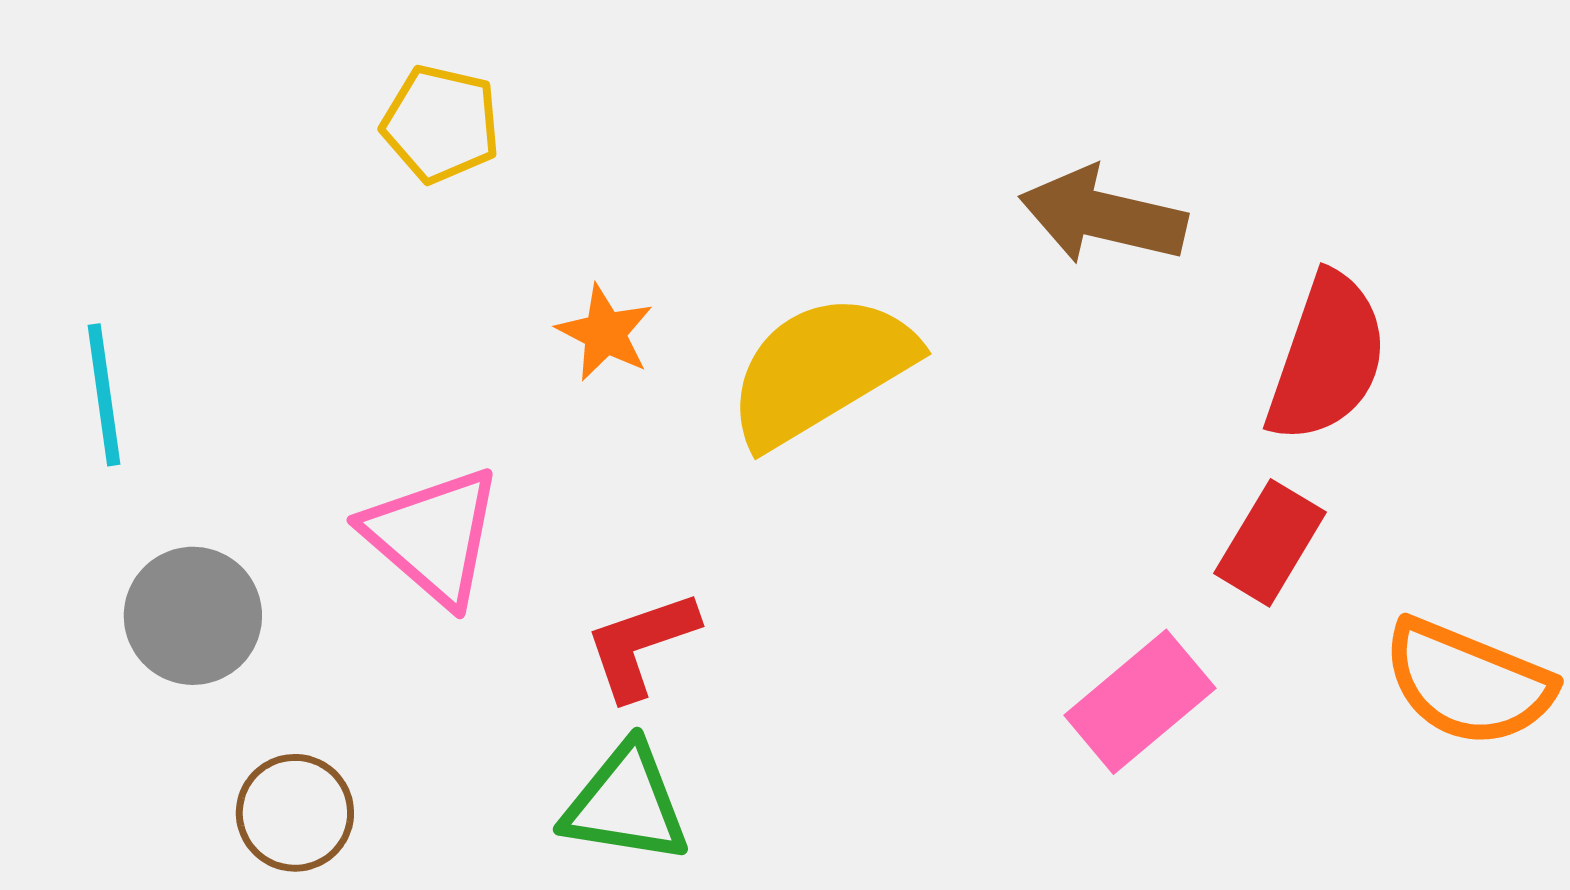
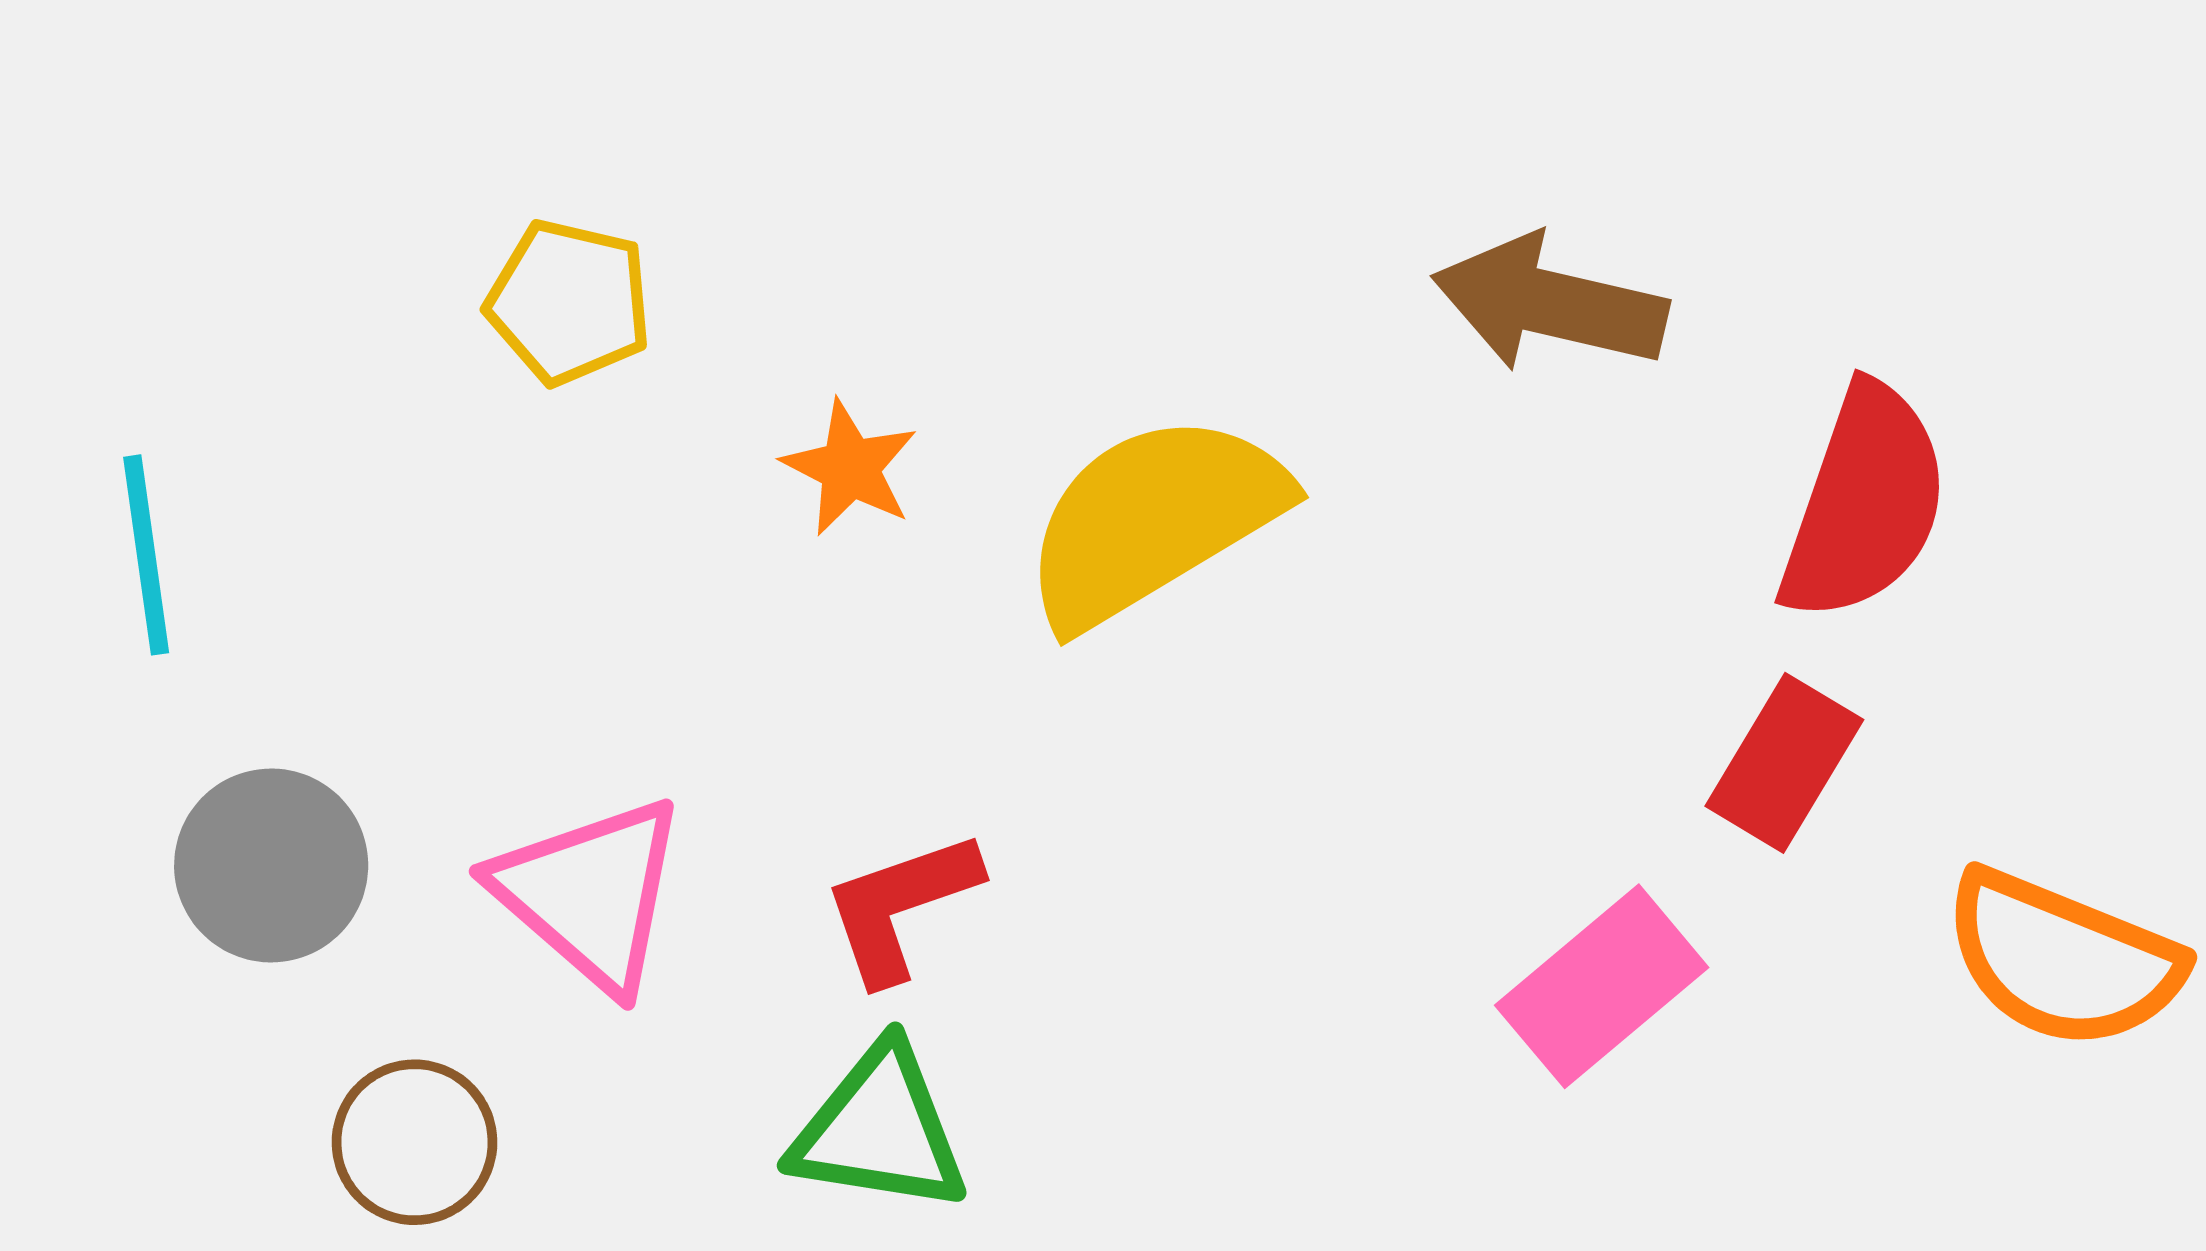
yellow pentagon: (441, 124) -> (569, 302), moved
pink triangle: (433, 536) -> (590, 894), moved

